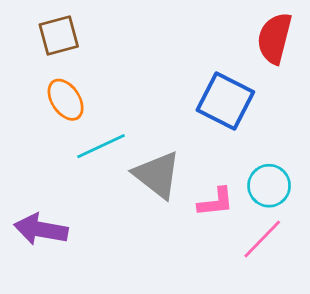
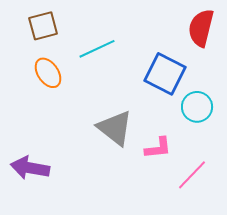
cyan line: (101, 146) -> (97, 49), moved
cyan circle: (269, 186) -> (197, 107), moved

